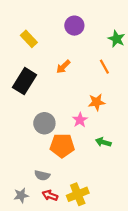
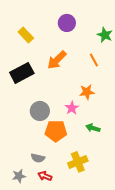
orange arrow: (63, 67) -> (57, 60), size x1.5
black rectangle: (24, 81) -> (22, 73), turned 30
yellow cross: (78, 194) -> (78, 162), moved

